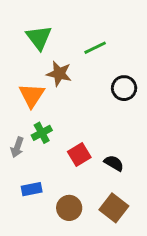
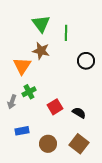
green triangle: (39, 38) -> (41, 24), moved
green line: (95, 48) -> (66, 33), turned -63

